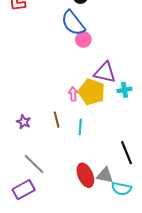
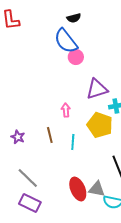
purple triangle: (105, 72) -> (97, 89), turned -30
yellow pentagon: (92, 92) -> (100, 125), moved
purple rectangle: (24, 190) -> (30, 203), moved, turned 55

